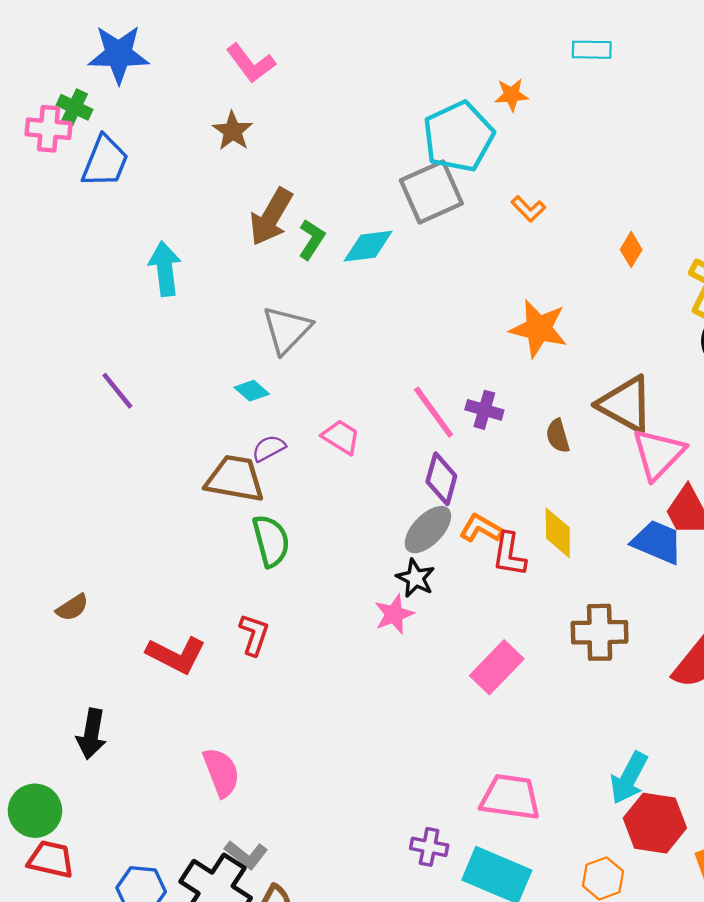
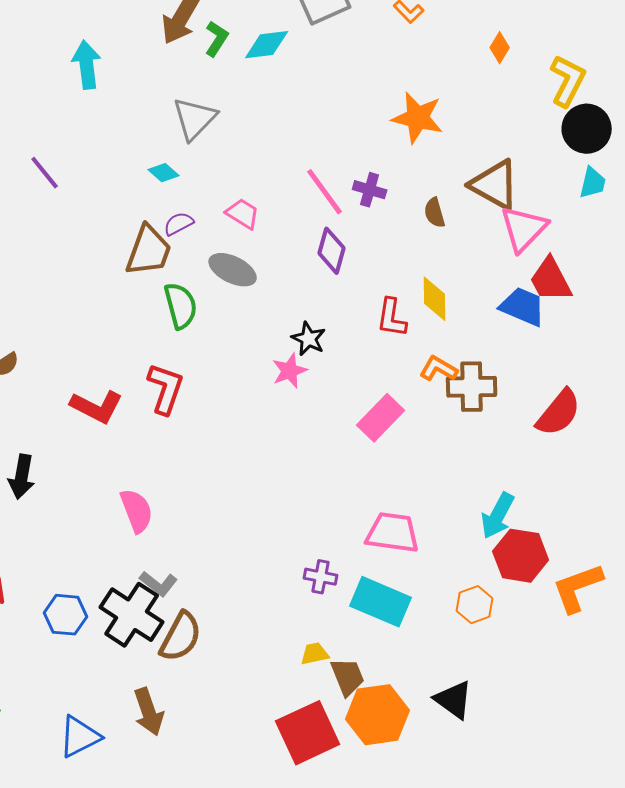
brown trapezoid: (235, 479) -> (149, 251), turned 100
orange L-shape: (481, 528) -> (439, 369), moved
gray ellipse: (428, 530) -> (233, 270), moved, turned 72
red L-shape: (254, 635) -> (166, 389), size x1.4

